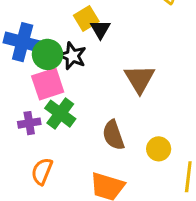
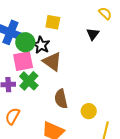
yellow square: (86, 18) -> (53, 22), turned 35
black triangle: (100, 29) -> (93, 34), moved
brown triangle: (140, 79) -> (52, 62), moved, turned -30

